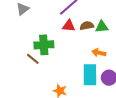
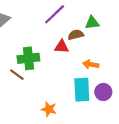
red triangle: (69, 26) -> (62, 47), moved
green triangle: (102, 27) -> (92, 23), moved

